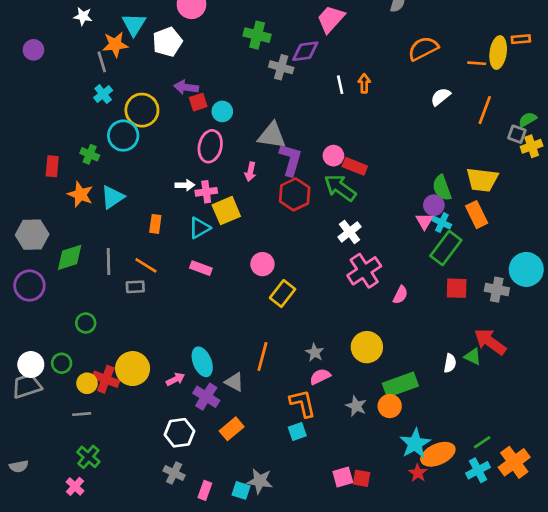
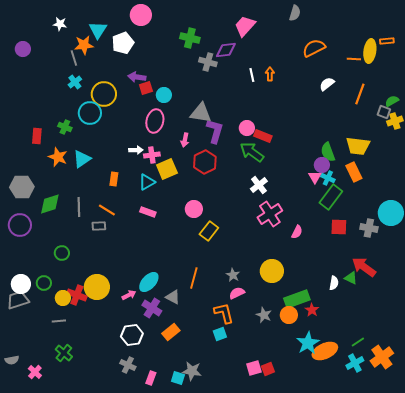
red hexagon: (295, 194) -> (205, 162), moved
cyan ellipse: (202, 362) -> (149, 282), turned 65
red star: (418, 473) -> (312, 310), moved
red square: (362, 478) -> (268, 369), turned -32
pink cross: (75, 486) -> (35, 372), moved

